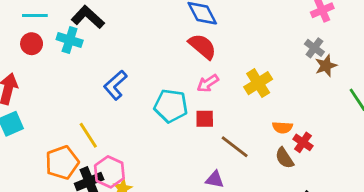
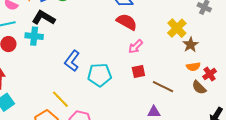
brown star: (326, 66) -> (191, 45), moved
yellow cross: (258, 83) -> (177, 28), moved
cyan pentagon: (171, 106) -> (100, 75), moved
red cross: (303, 142) -> (210, 74), turned 32

